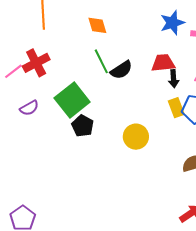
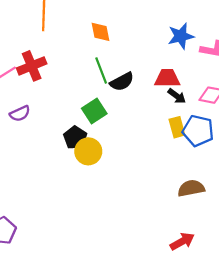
black arrow: (174, 79) -> (177, 96), turned -54
green square: (72, 100) -> (94, 111), moved, size x0.7
yellow circle: (136, 137) -> (88, 151), moved

